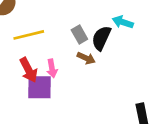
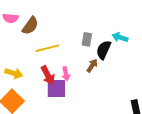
gray rectangle: (79, 35) -> (87, 39), moved, turned 40
brown arrow: (86, 58) -> (92, 66), turned -80

